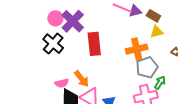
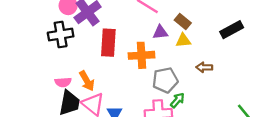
purple triangle: (135, 11) -> (160, 32), moved
black cross: (53, 44) -> (61, 35), turned 30
orange cross: (137, 49) -> (141, 55), moved

